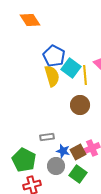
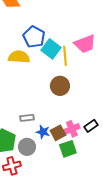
yellow semicircle: (52, 76) -> (19, 57), moved, turned -70
gray circle: (56, 166) -> (27, 147), moved
green square: (78, 174) -> (68, 149), moved, turned 36

